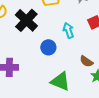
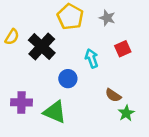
green triangle: (60, 81) -> (55, 112), moved

